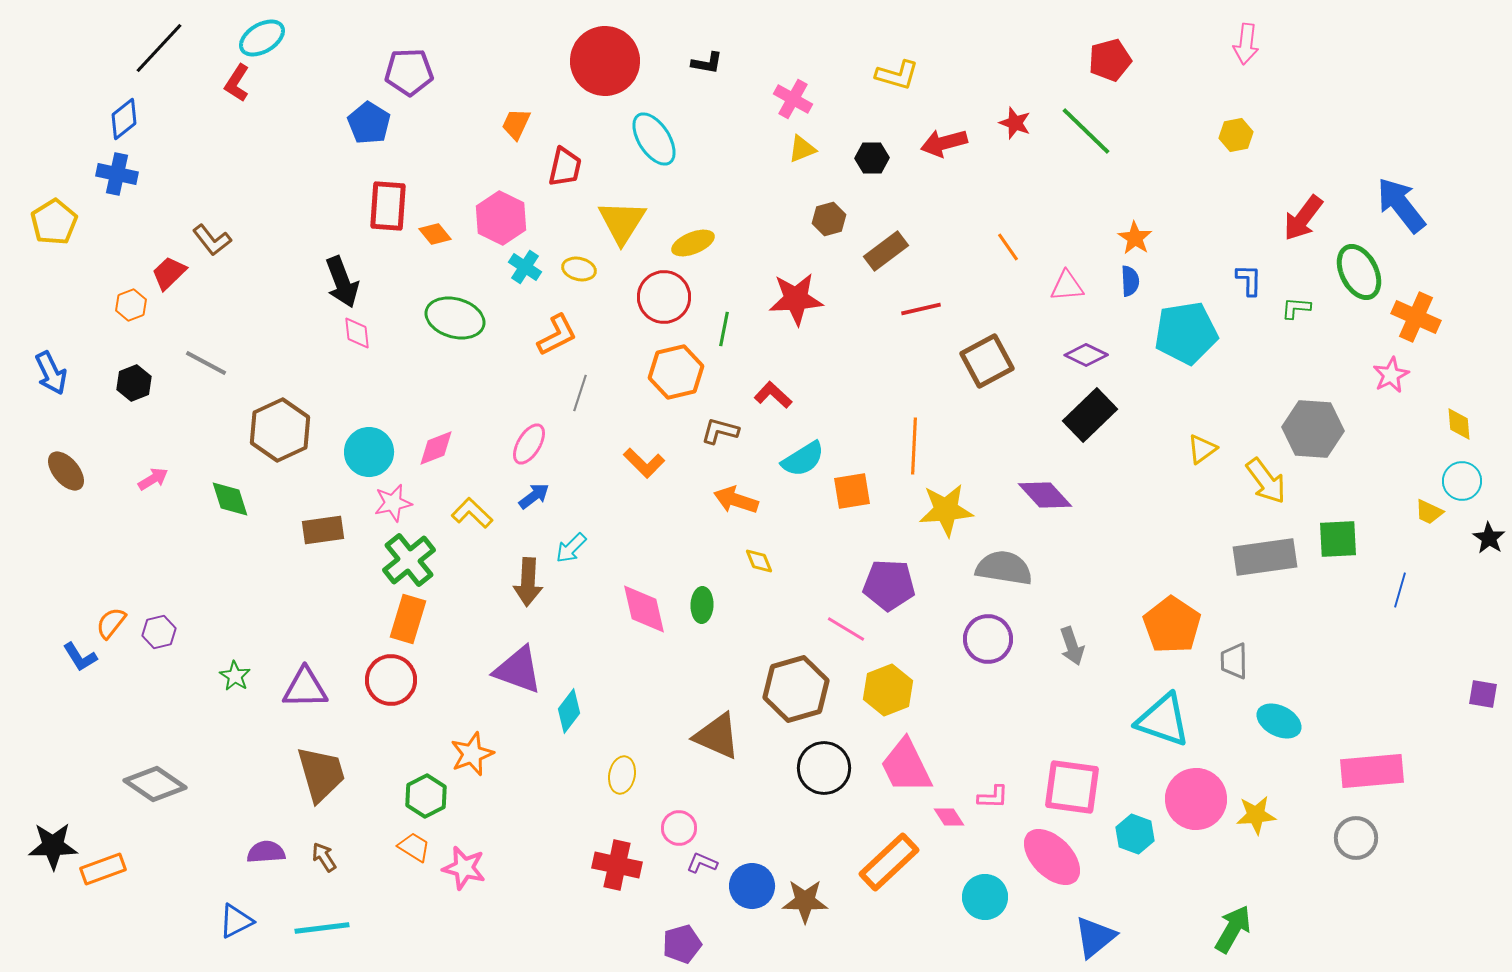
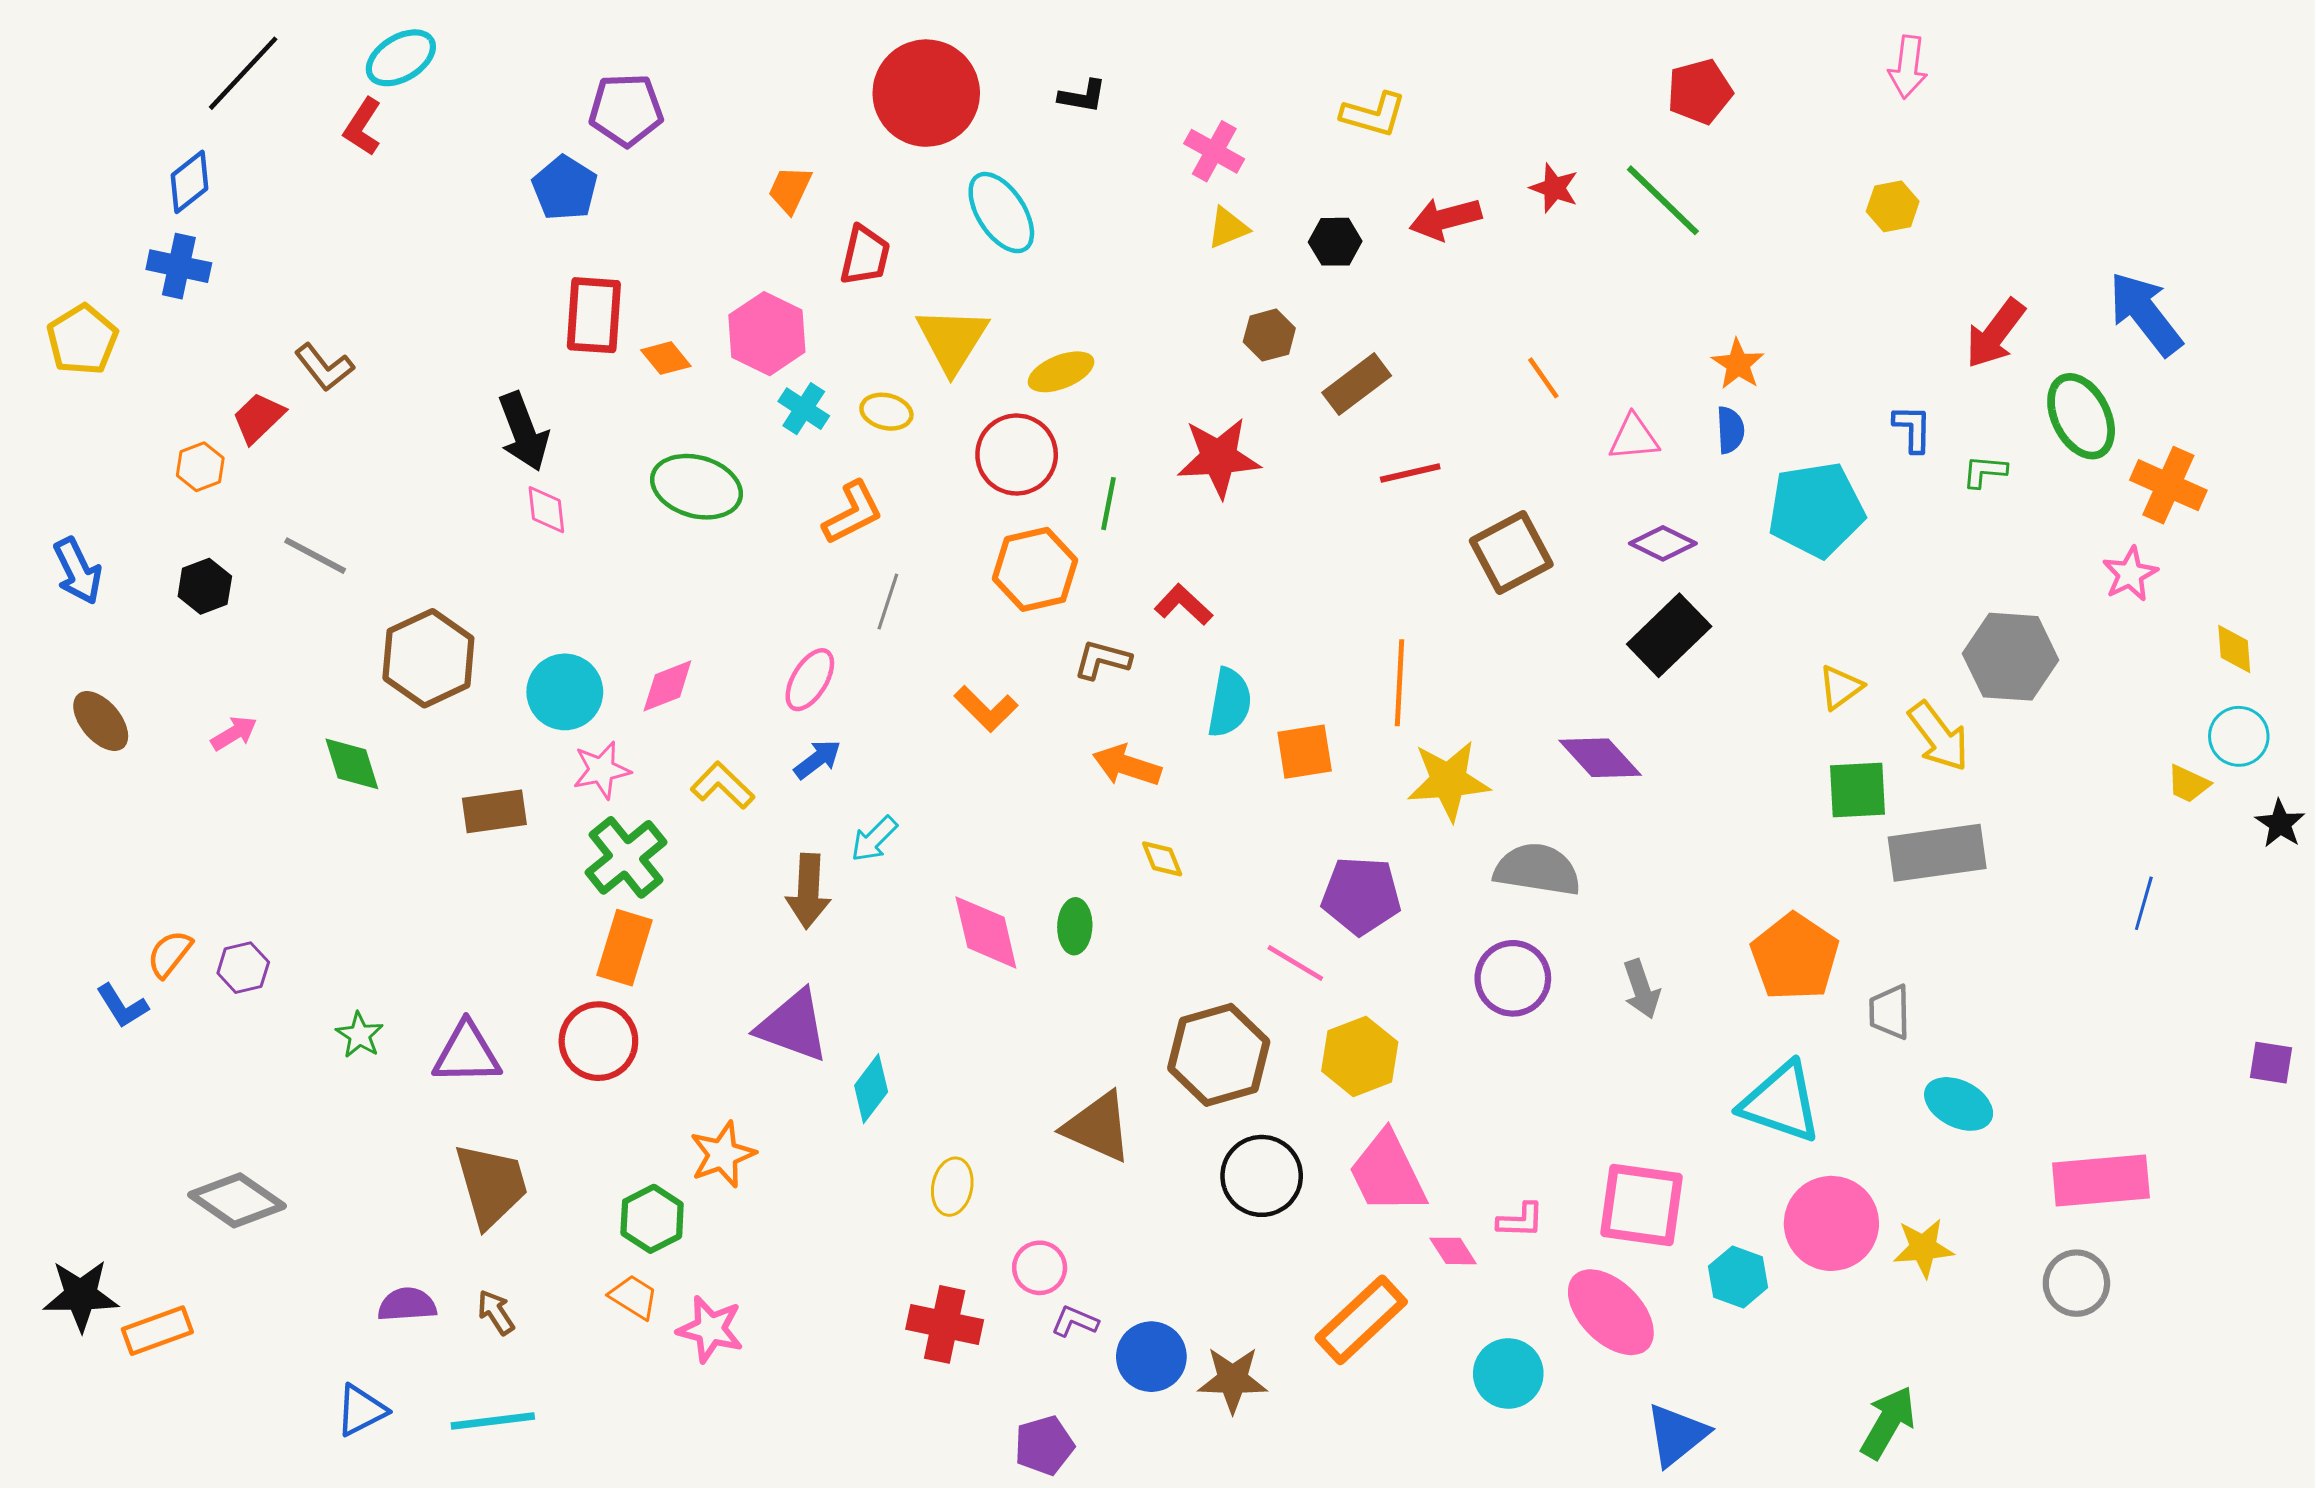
cyan semicircle: (803, 459) -> (1229, 703), turned -48
green square: (1338, 539) -> (1857, 790), moved

